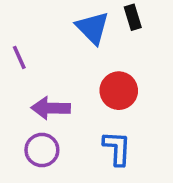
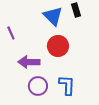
red circle: (119, 91) -> (58, 46), moved
purple circle: (42, 150) -> (38, 86), moved

